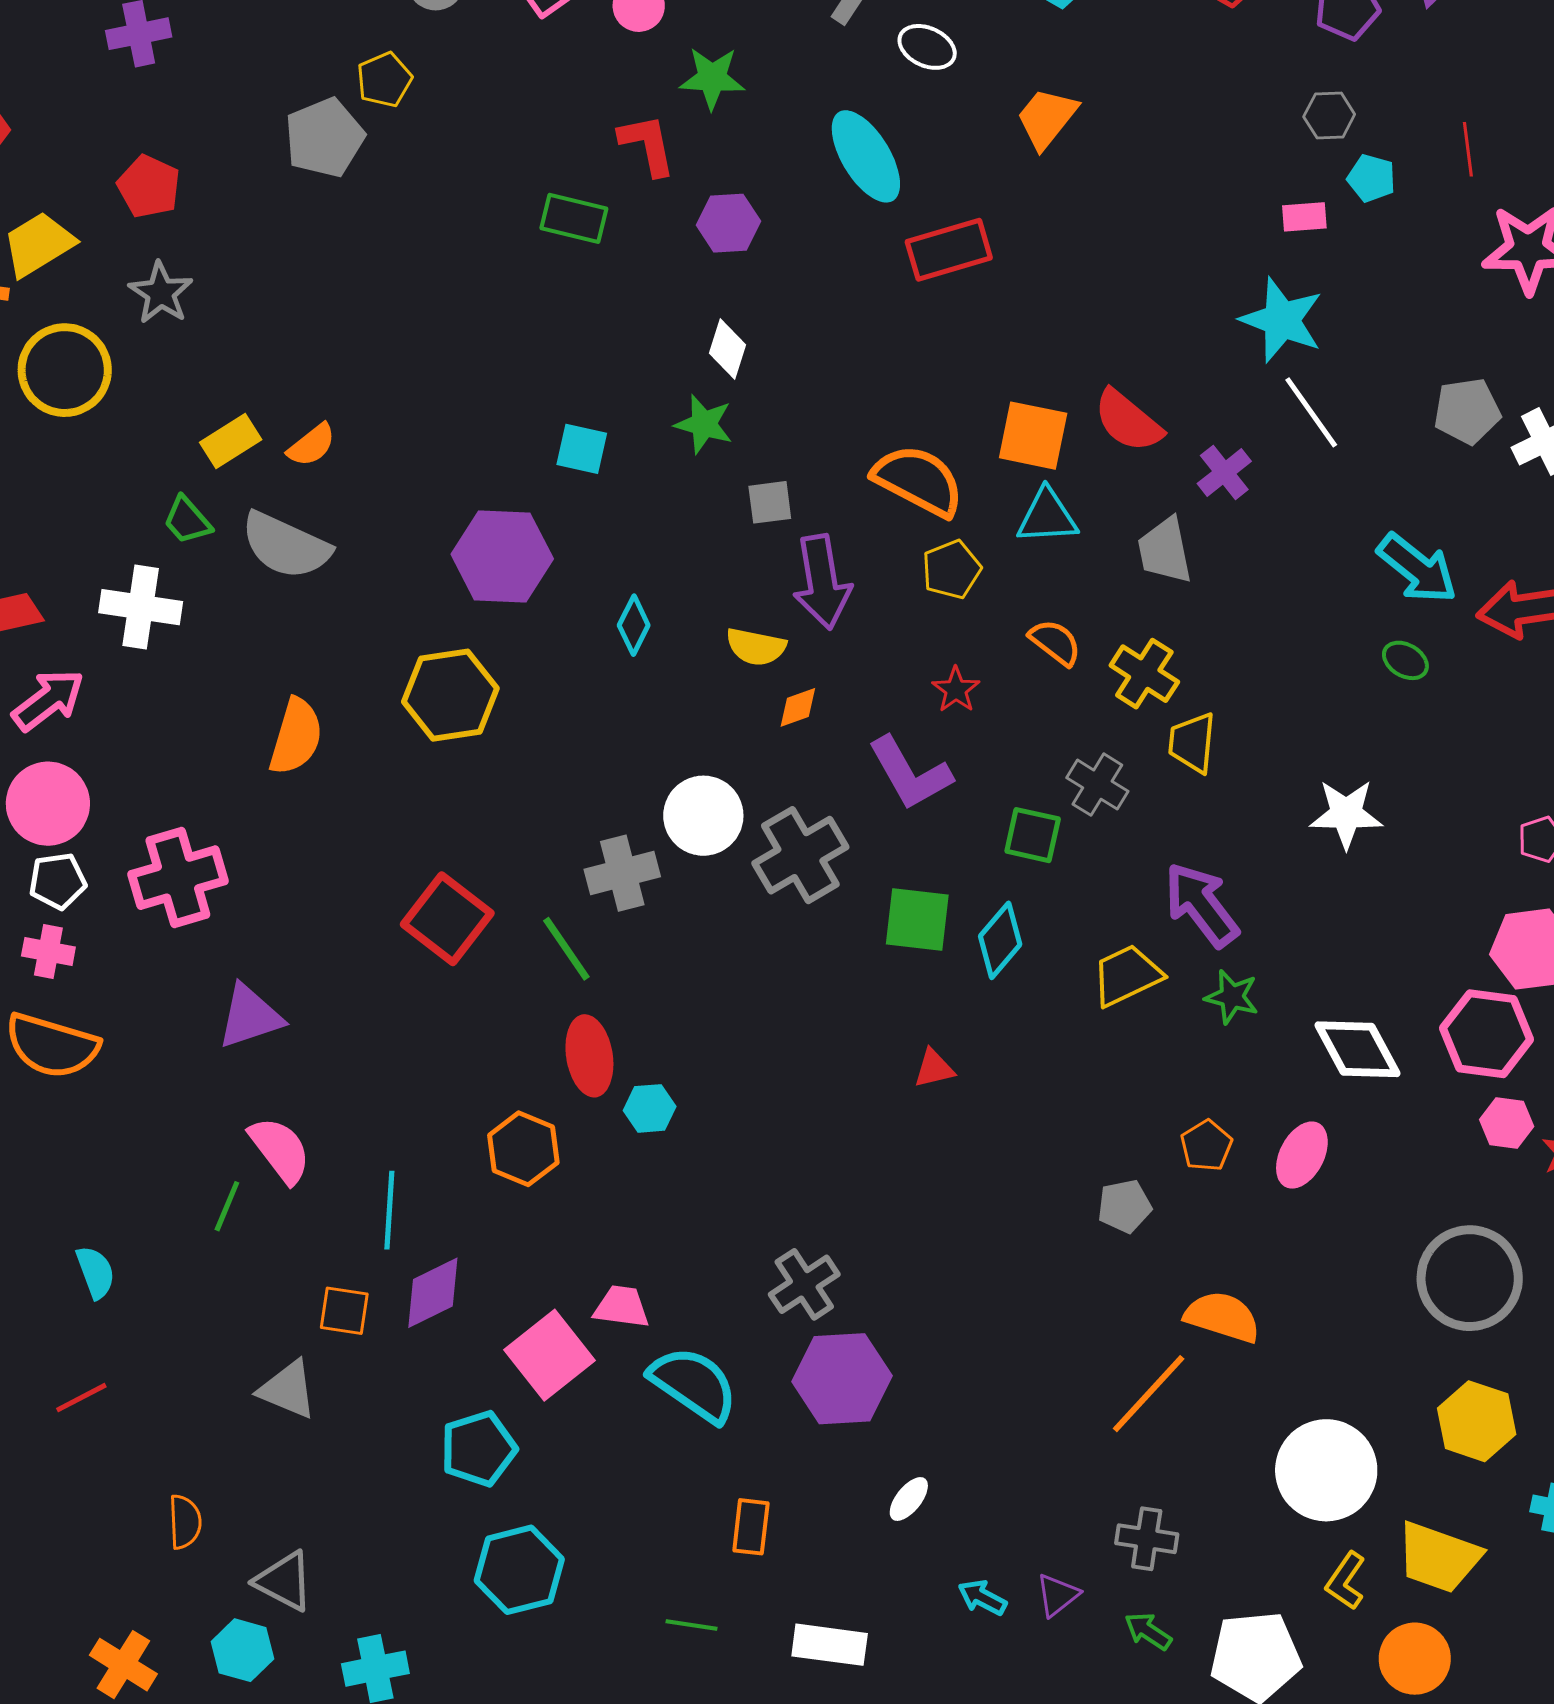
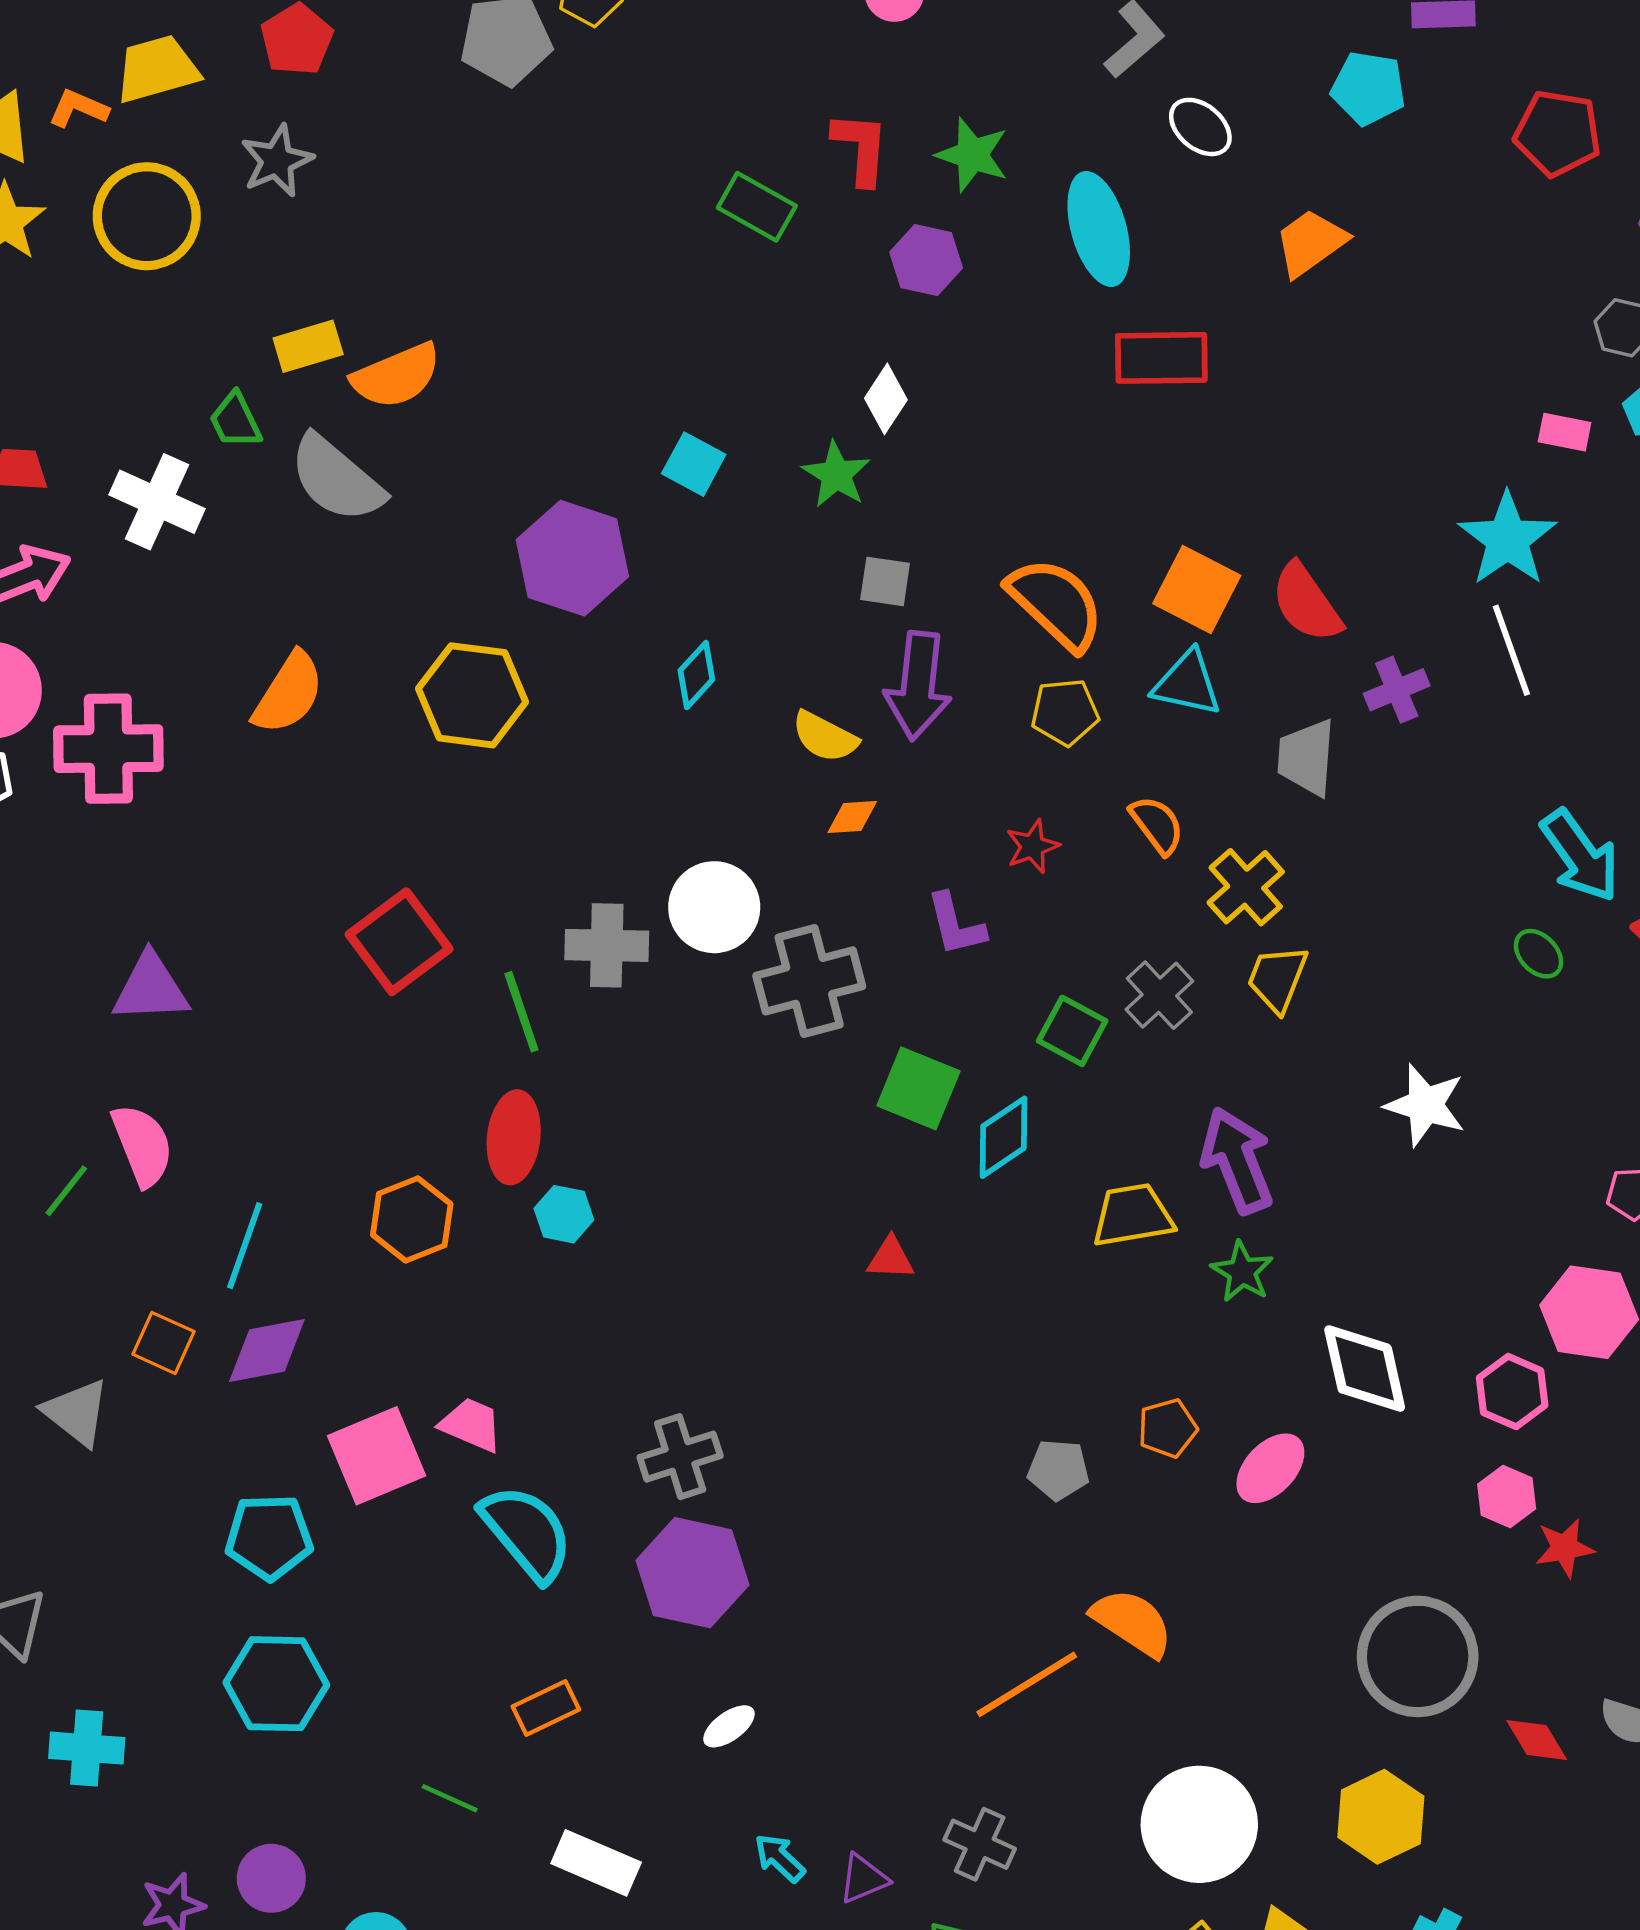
green star: (712, 78) -> (972, 155), moved
orange semicircle: (312, 445) -> (396, 376), size x1.5
purple L-shape: (910, 773) -> (956, 925), size x0.7
pink cross: (178, 878) -> (108, 749), moved
pink hexagon: (1487, 1034) -> (1512, 1392), size x0.7
orange rectangle: (751, 1527) -> (546, 1708), turned 42

